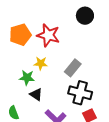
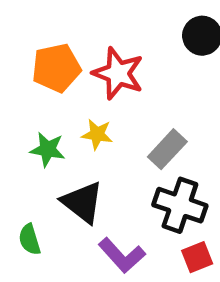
green star: (27, 78) -> (48, 150), moved
black triangle: (36, 94) -> (83, 202), size x1.5

